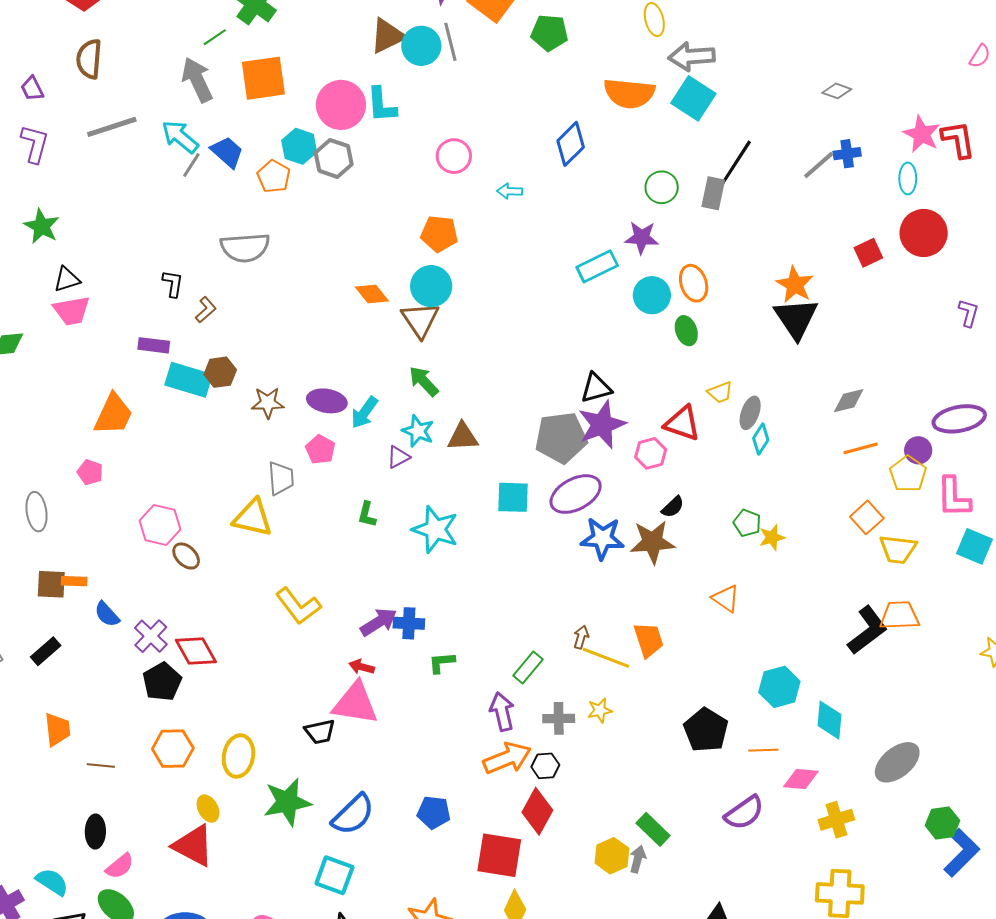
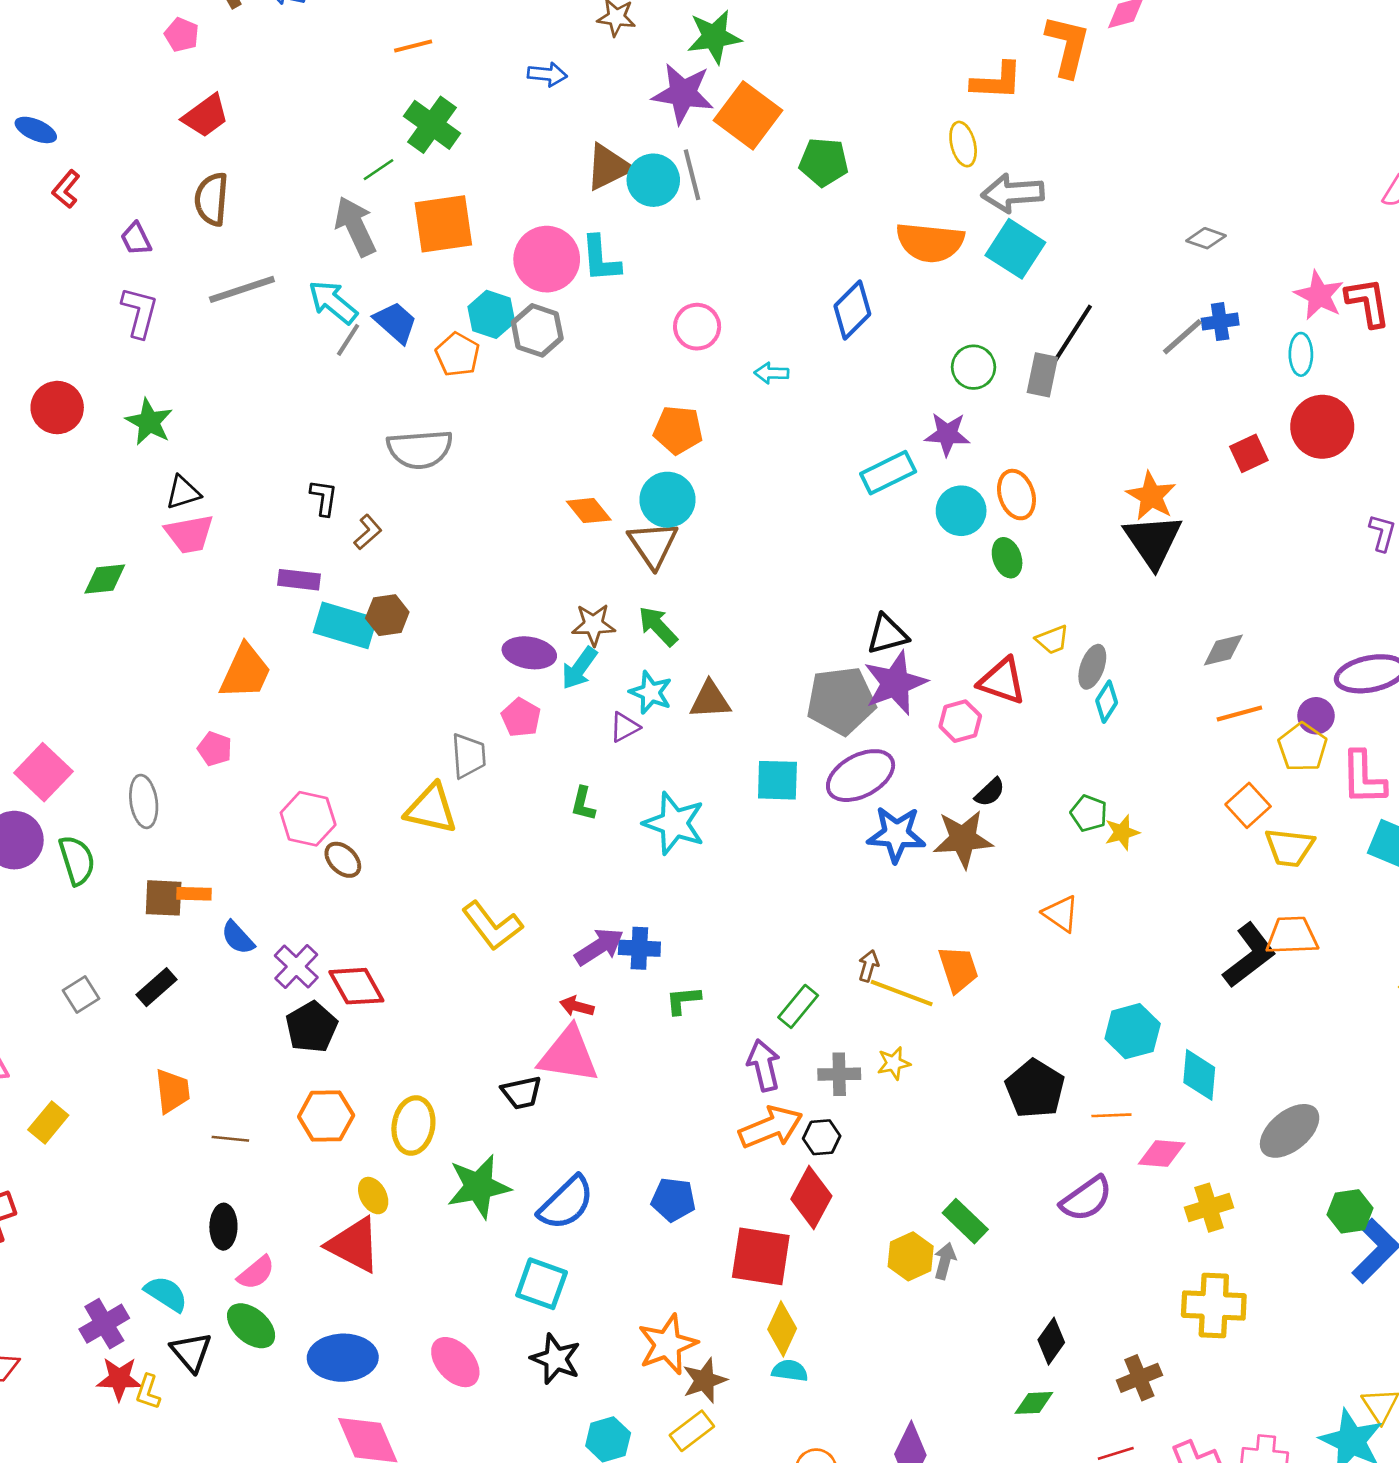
brown star: (268, 403) -> (594, 625), moved

